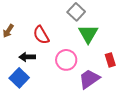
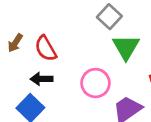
red semicircle: (41, 35) -> (46, 48), moved

